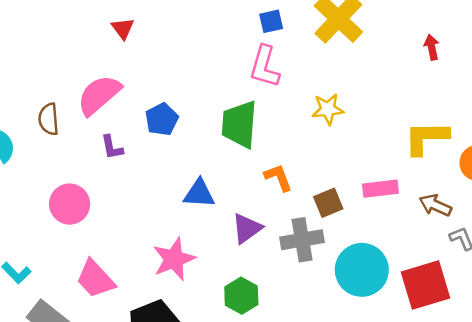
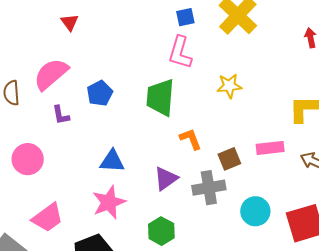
blue triangle: (199, 194) -> (112, 161), moved
cyan circle: (362, 270) -> (255, 211), size x0.7
pink trapezoid: (95, 279) -> (48, 218), turned -84

